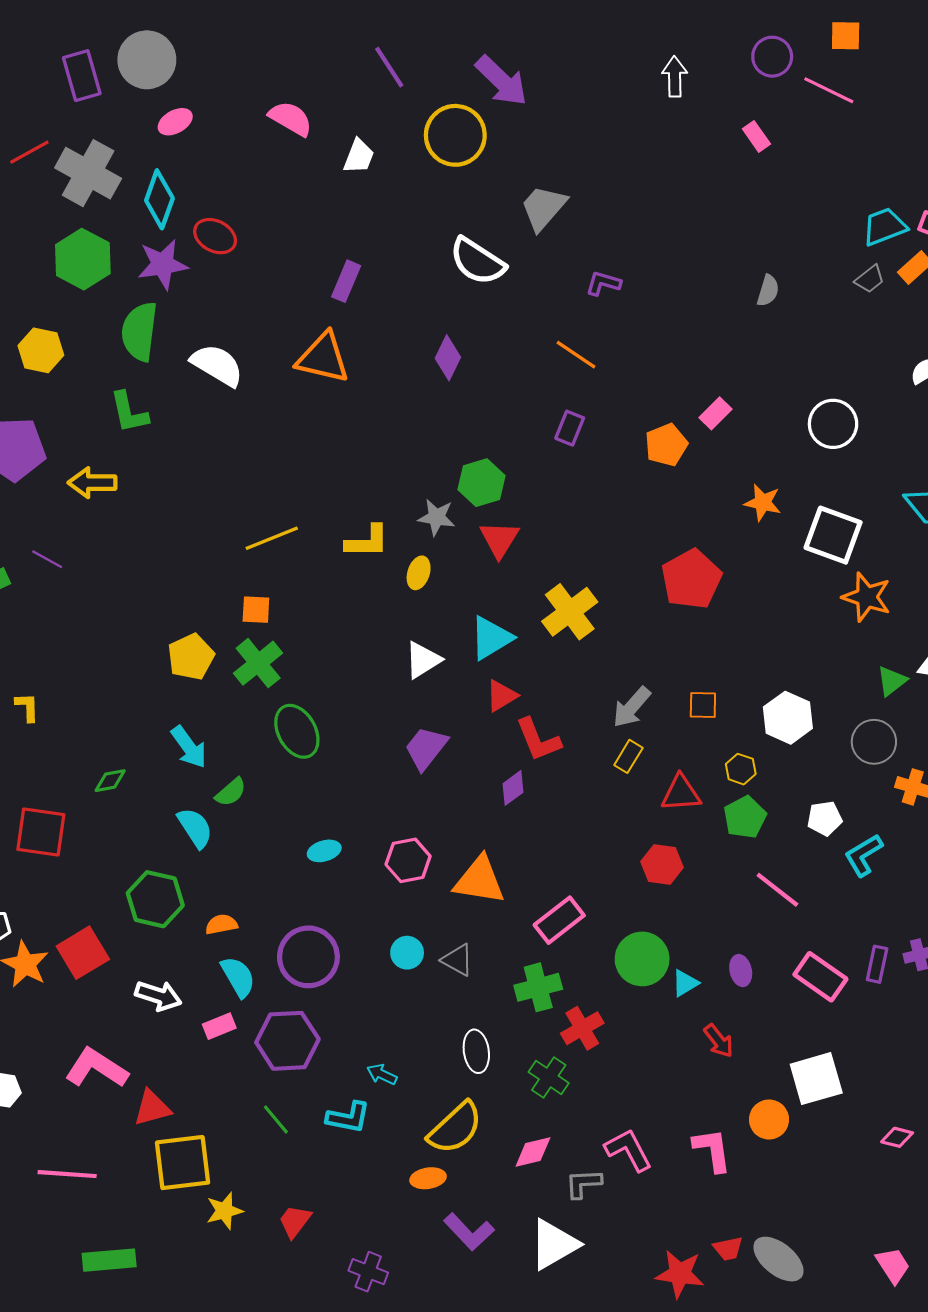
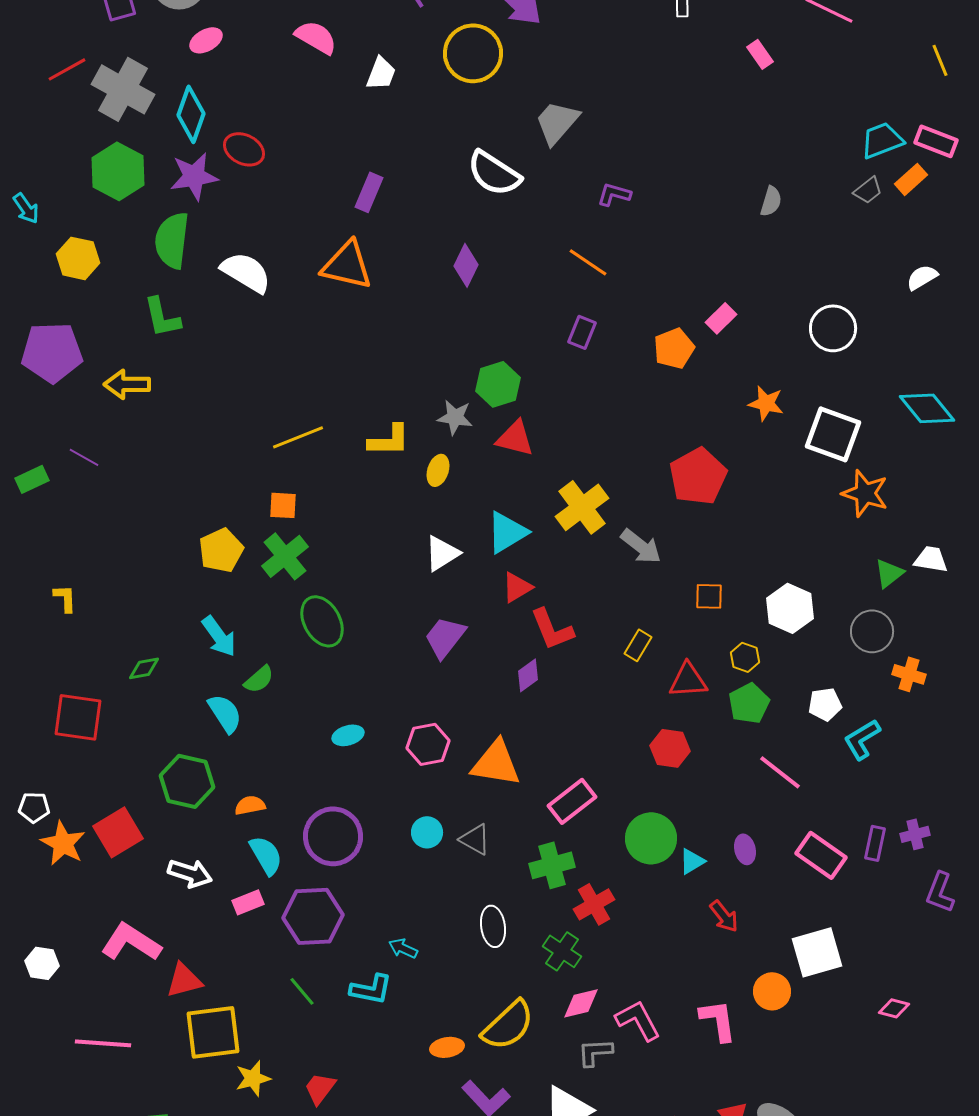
red triangle: (499, 539) -> (515, 438), turned -48
gray arrow: (632, 707) -> (641, 546), moved, turned -93
yellow semicircle: (455, 1128) -> (508, 1025), moved
pink diamond: (533, 1152) -> (581, 1003), moved

